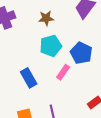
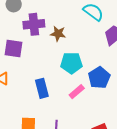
brown star: (46, 18) -> (58, 34), moved

